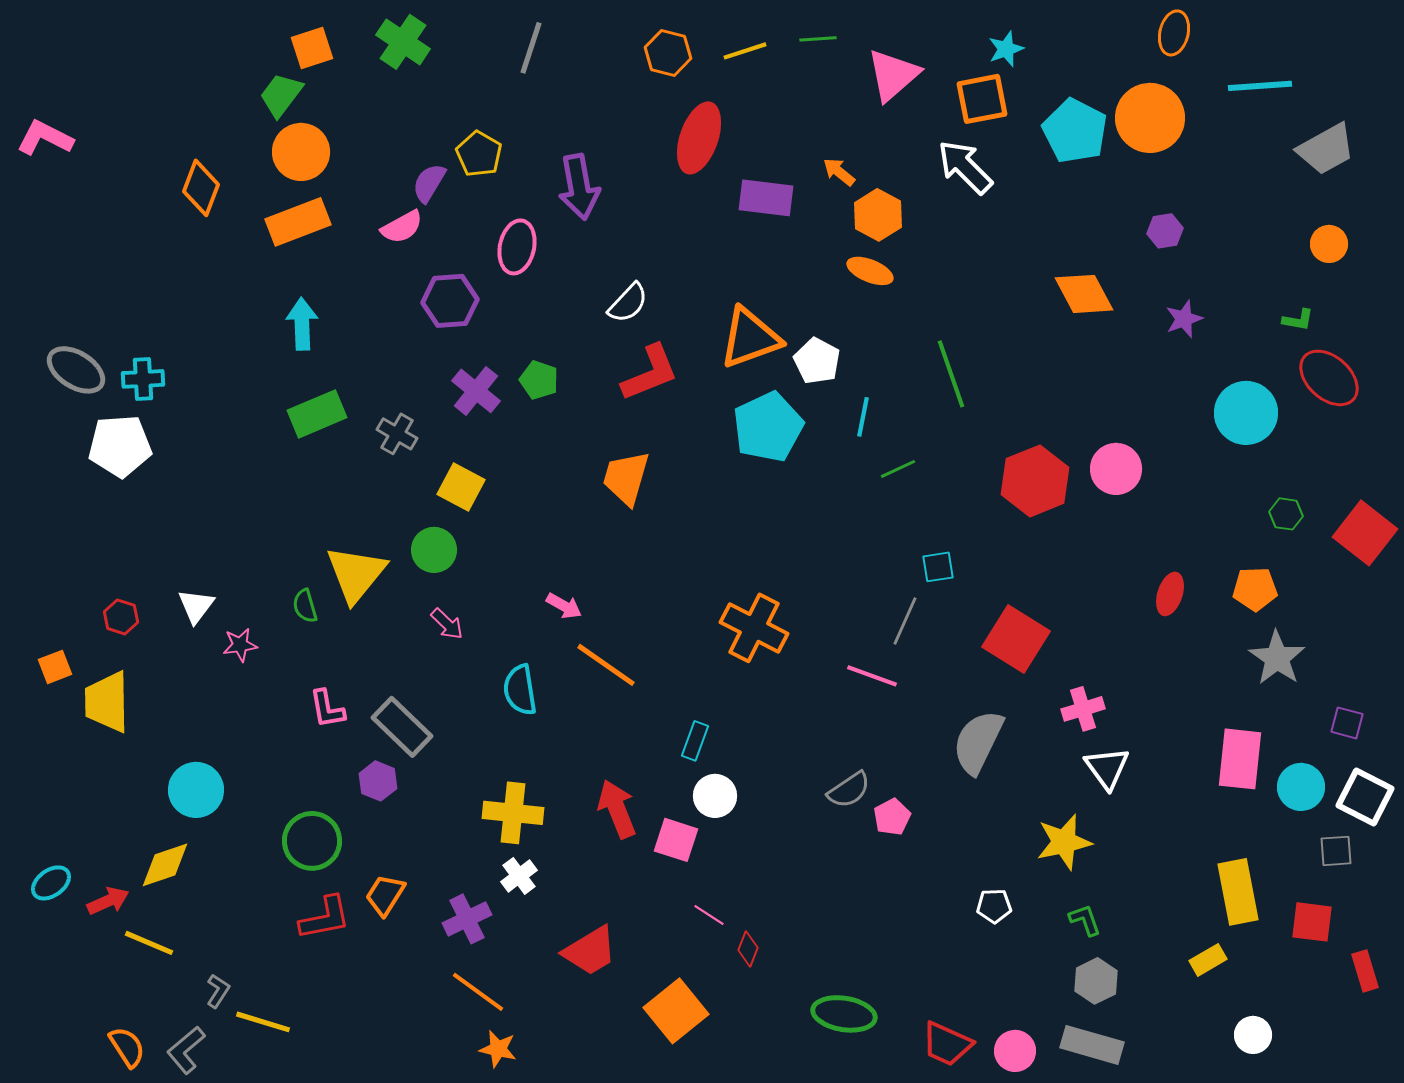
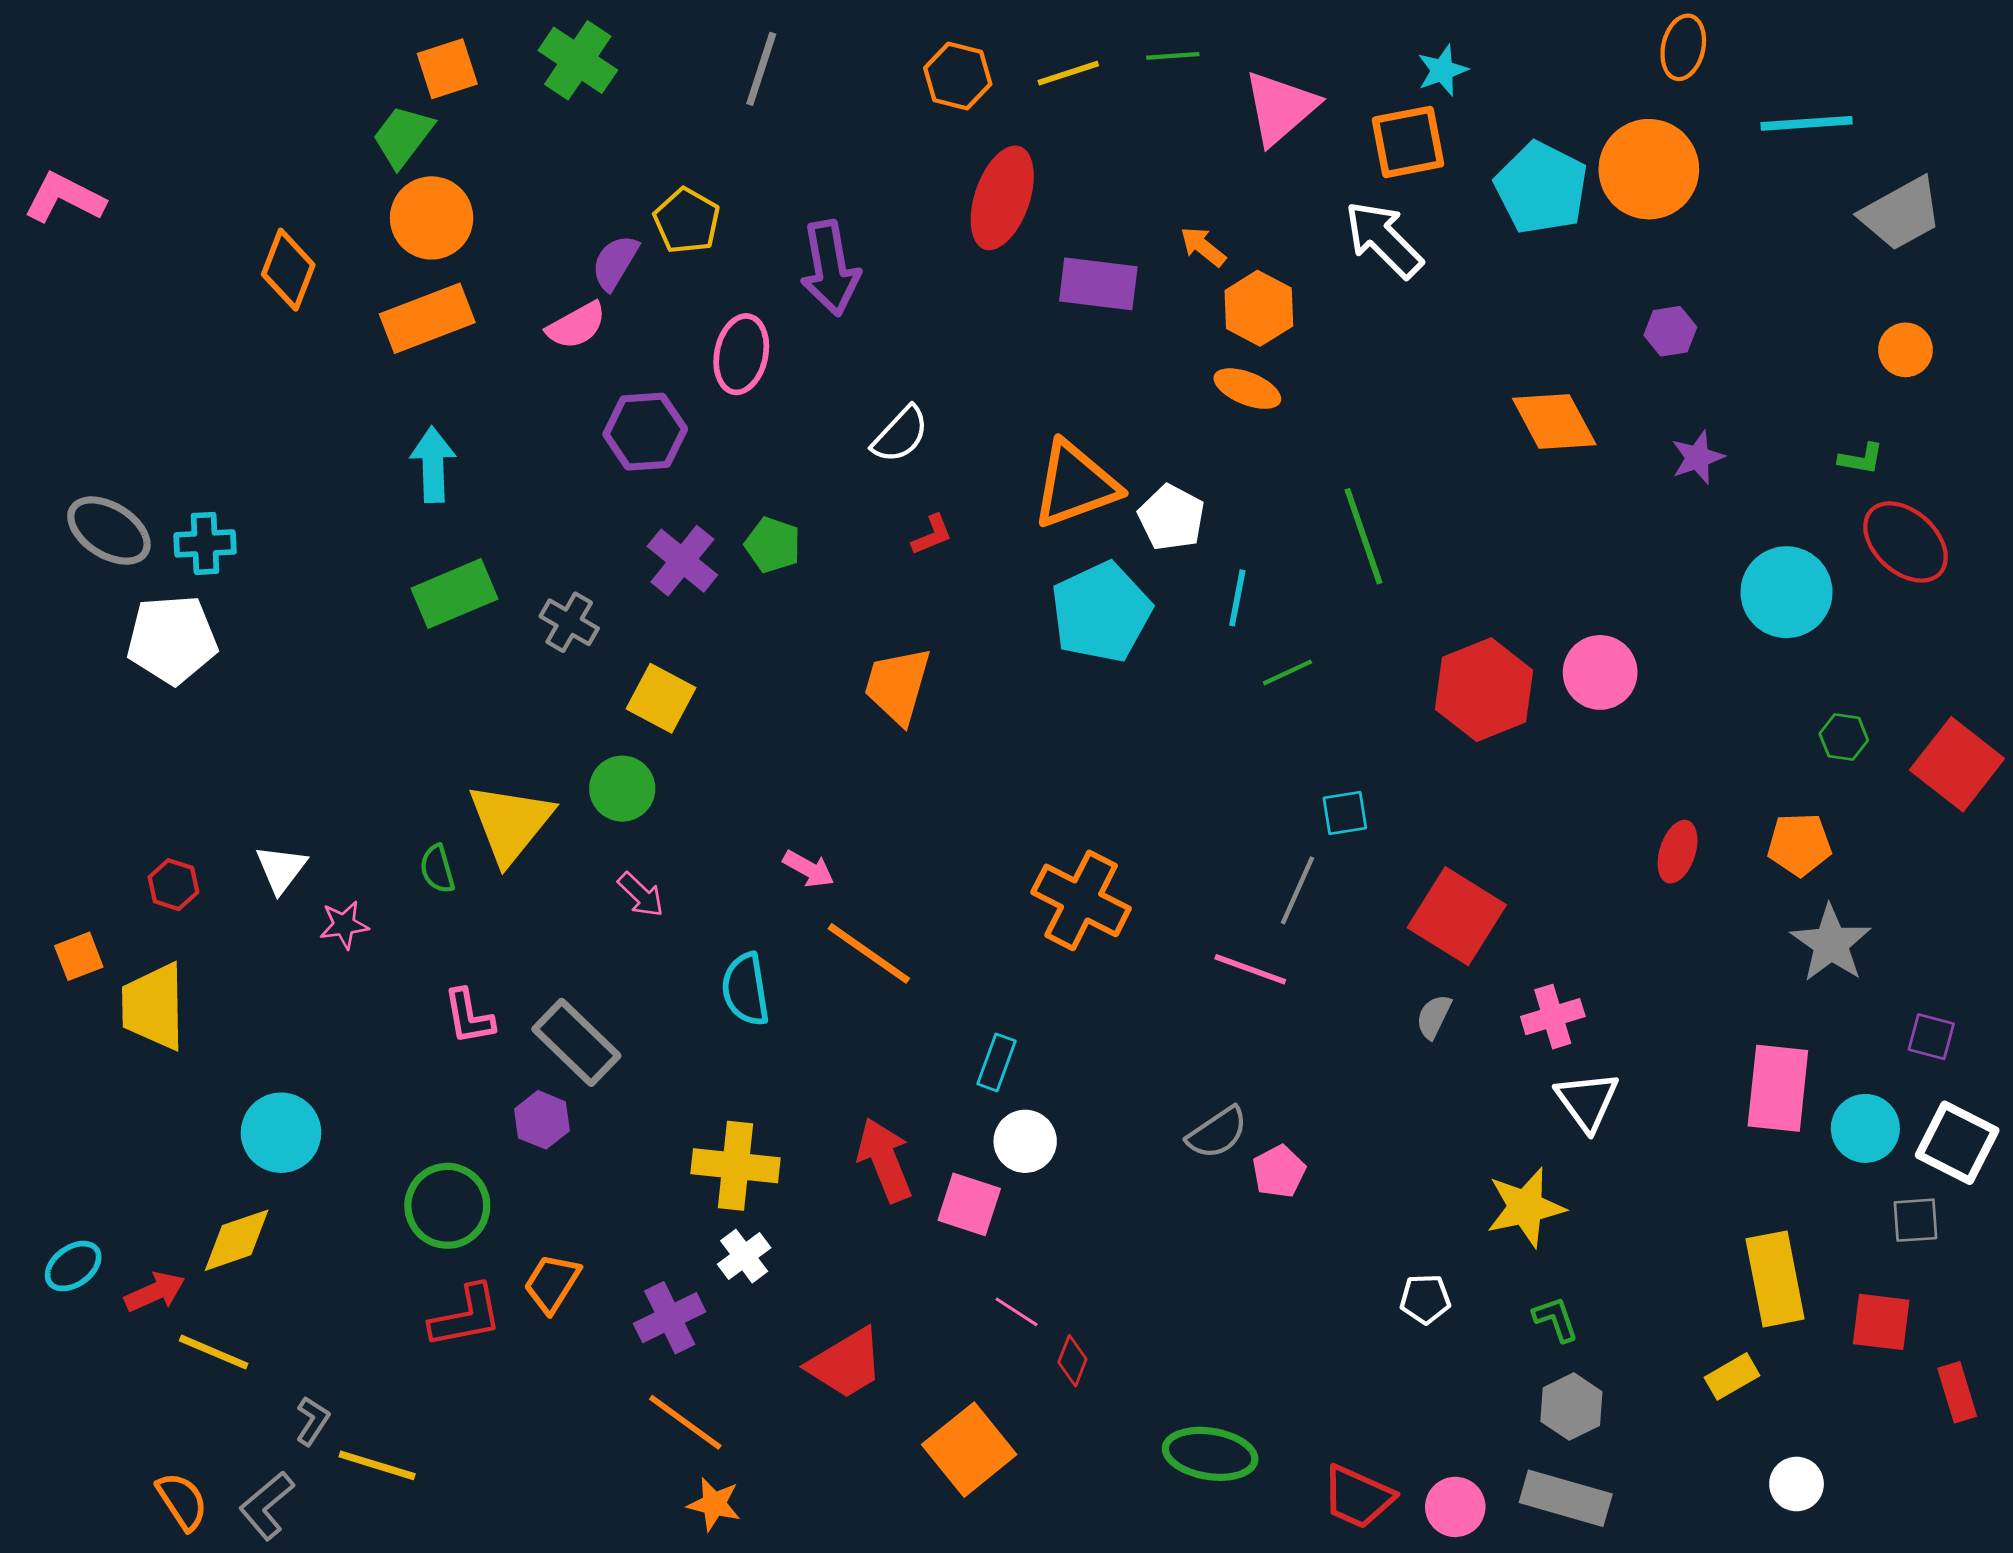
red L-shape: (650, 373) -> (932, 535), size x0.5
gray semicircle: (978, 742) -> (1434, 1017), moved, size x0.5

